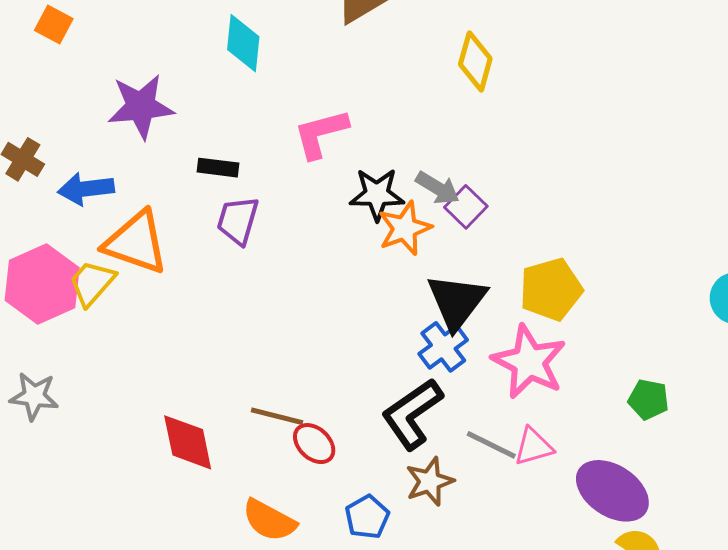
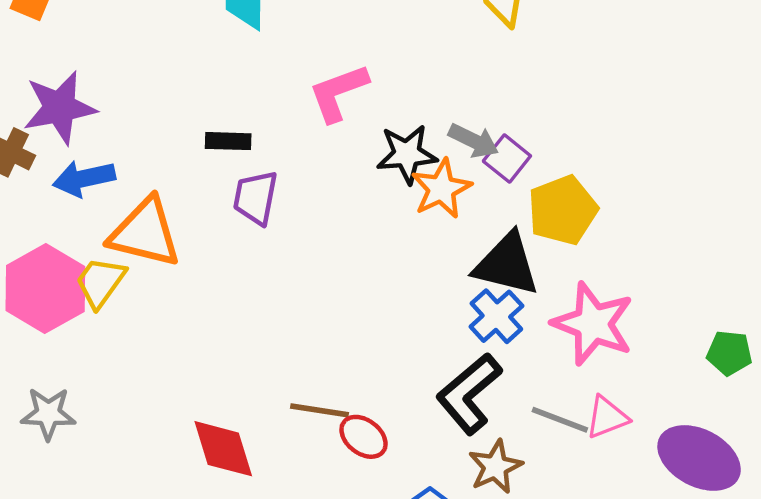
purple star: (141, 106) -> (60, 108), moved
yellow pentagon: (551, 289) -> (563, 210), moved
black triangle: (457, 301) -> (507, 264), turned -48

